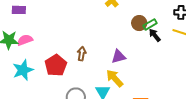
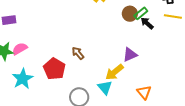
brown arrow: (82, 54) -> (78, 53), turned -40
purple triangle: (119, 57) -> (130, 55), moved
yellow arrow: (115, 78) -> (114, 72), turned -78

